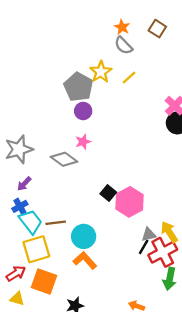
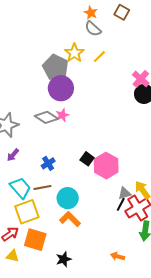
purple circle: (83, 111) -> (61, 88), size x1.6
gray diamond: (64, 159) -> (46, 117), moved
blue cross: (20, 206) -> (48, 163), moved

